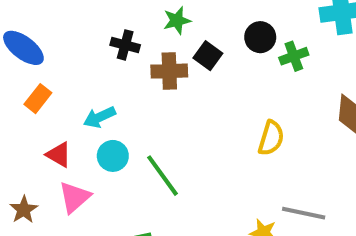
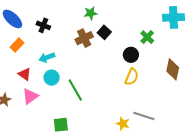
black circle: (260, 37) -> (131, 55), moved
black cross: (125, 45) -> (43, 25), moved
green cross: (294, 56) -> (147, 37), turned -32
brown cross: (169, 71) -> (84, 38), turned -30

